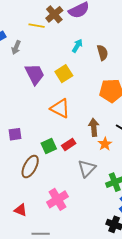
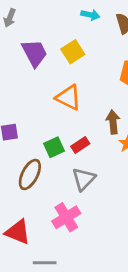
cyan arrow: (77, 46) -> (90, 15), turned 72
gray triangle: (87, 168) -> (84, 179), moved
red triangle: (21, 210) -> (18, 232), size x1.5

